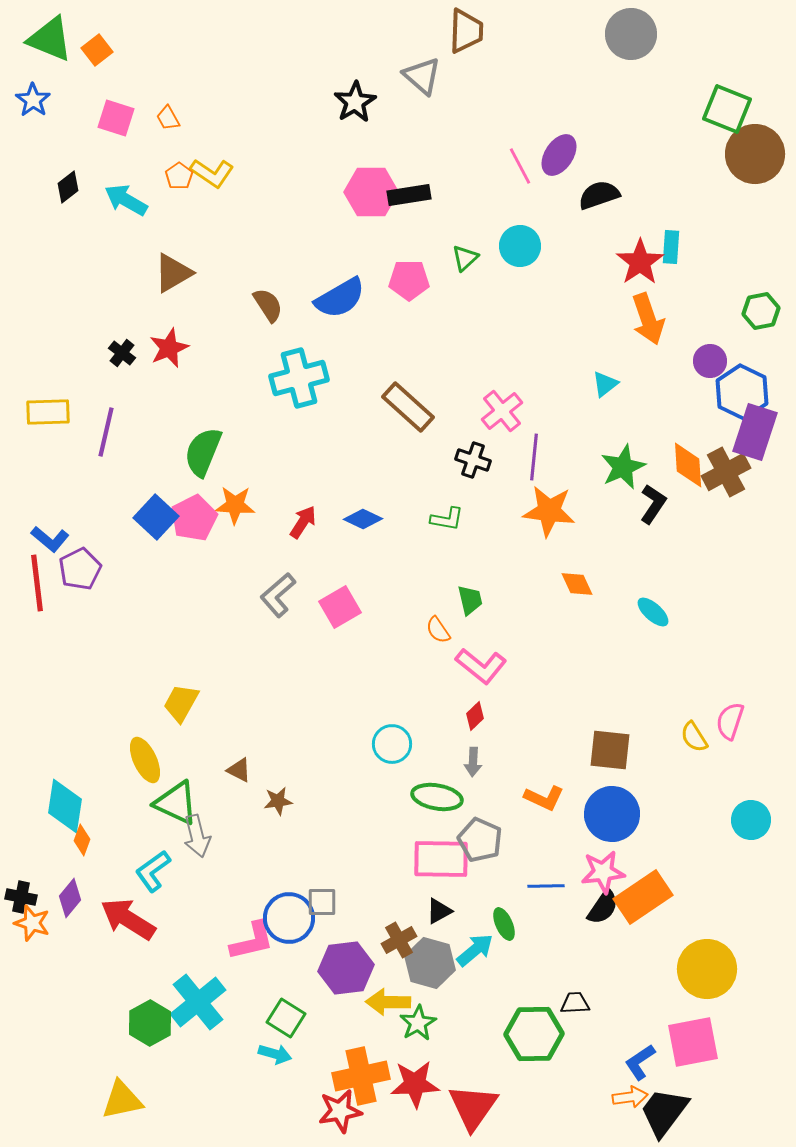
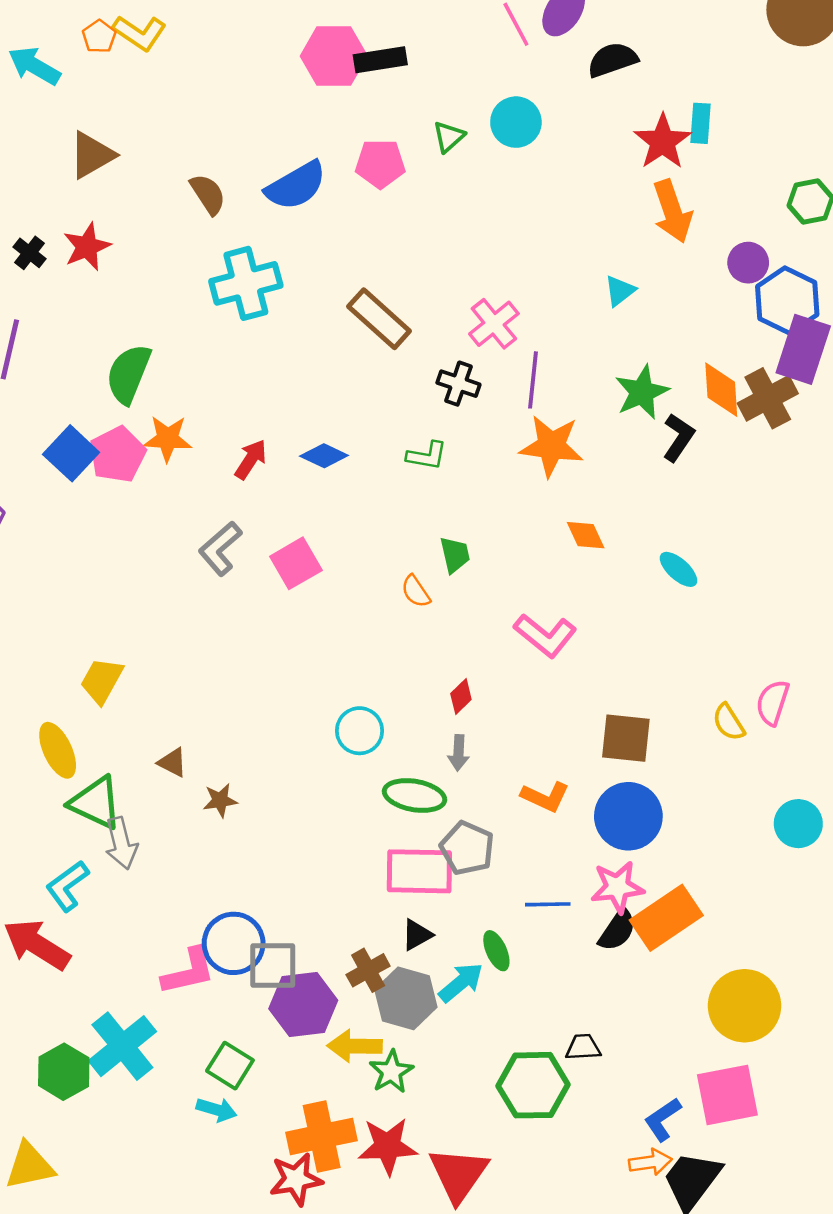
pink L-shape: (481, 666) -> (545, 635), moved
gray square: (322, 902) -> (273, 965), moved, size x1.4

